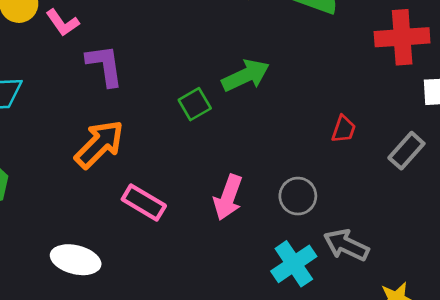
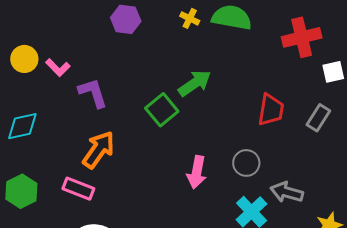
green square: (195, 104) -> (162, 110), size x1.4
red trapezoid: (344, 129) -> (271, 110), size x1.6
pink rectangle: (144, 202) -> (78, 189), moved

